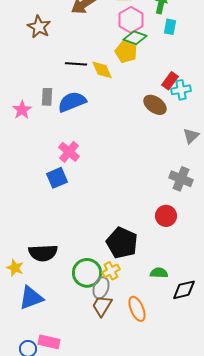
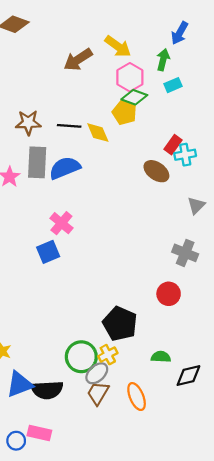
brown star: (39, 27) -> (28, 123), moved, turned -30
cyan rectangle: (170, 27) -> (173, 85), turned 56
gray rectangle: (47, 97) -> (37, 162), size x1.6
black semicircle: (43, 253) -> (47, 390), moved
gray ellipse: (101, 288) -> (97, 373), turned 30

